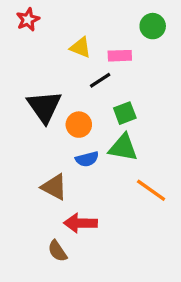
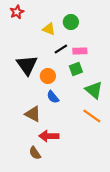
green circle: (153, 26) -> (71, 22), moved
pink rectangle: (120, 56) -> (80, 51), moved
green triangle: (123, 148) -> (94, 90), moved, turned 30
blue semicircle: (87, 159) -> (53, 97), turned 64

